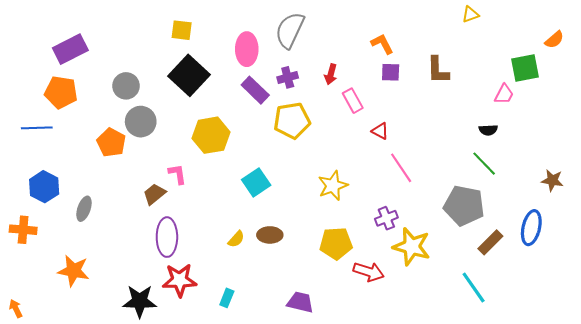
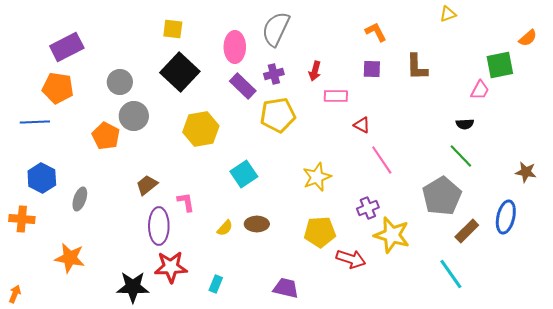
orange L-shape: (382, 44) -> (376, 32), moved
pink rectangle: (353, 101) -> (336, 96), turned -60
pink L-shape: (177, 174) -> (186, 202), moved
gray pentagon: (464, 206) -> (442, 196), turned 30
orange arrow: (16, 308) -> (15, 294), turned 48

